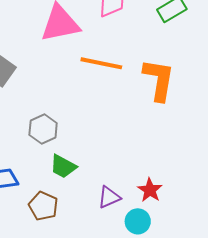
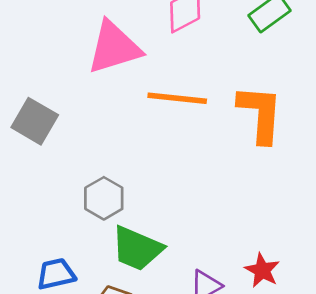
green trapezoid: (63, 166) -> (137, 248), size x1.4

